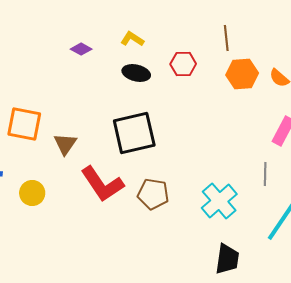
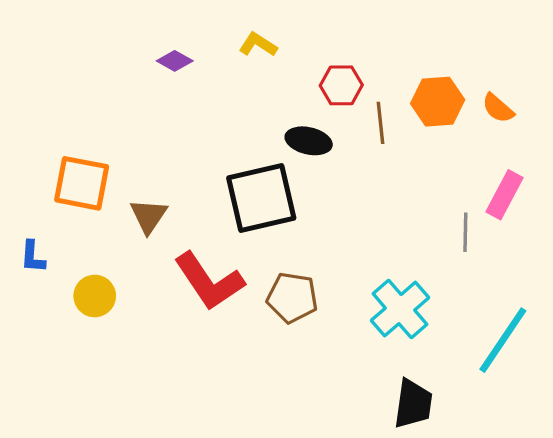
brown line: (226, 38) -> (380, 123), moved
black ellipse: (136, 73) -> (309, 141), moved
gray line: (265, 174) -> (465, 232), moved

